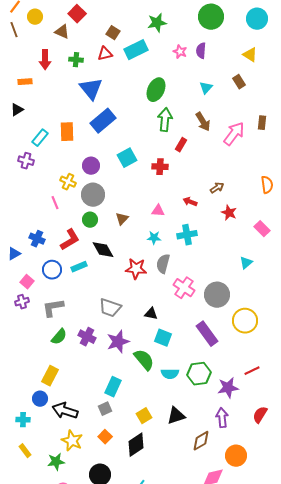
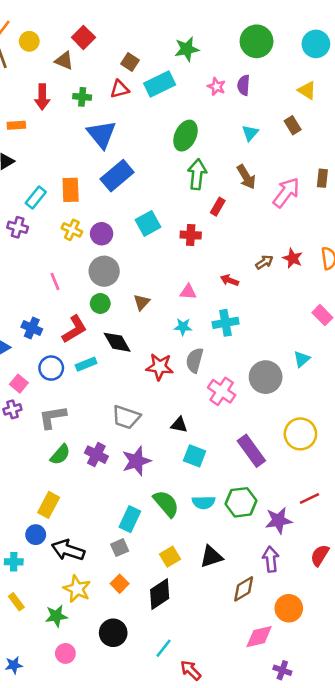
yellow cross: (68, 182) -> (72, 230), moved
red star: (229, 213) -> (293, 258), moved
gray circle: (217, 295) -> (266, 377), moved
green semicircle: (144, 360) -> (166, 504), moved

